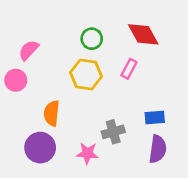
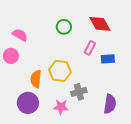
pink semicircle: (29, 50) -> (20, 35), turned 77
yellow hexagon: (86, 75) -> (60, 71), moved
blue rectangle: (155, 118) -> (108, 59), moved

